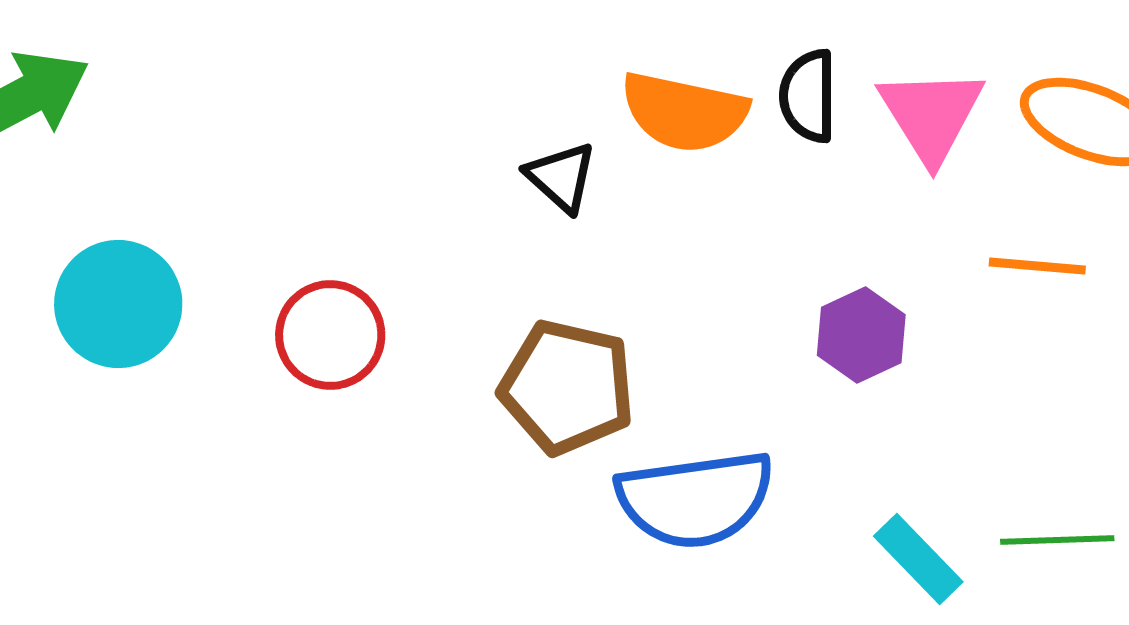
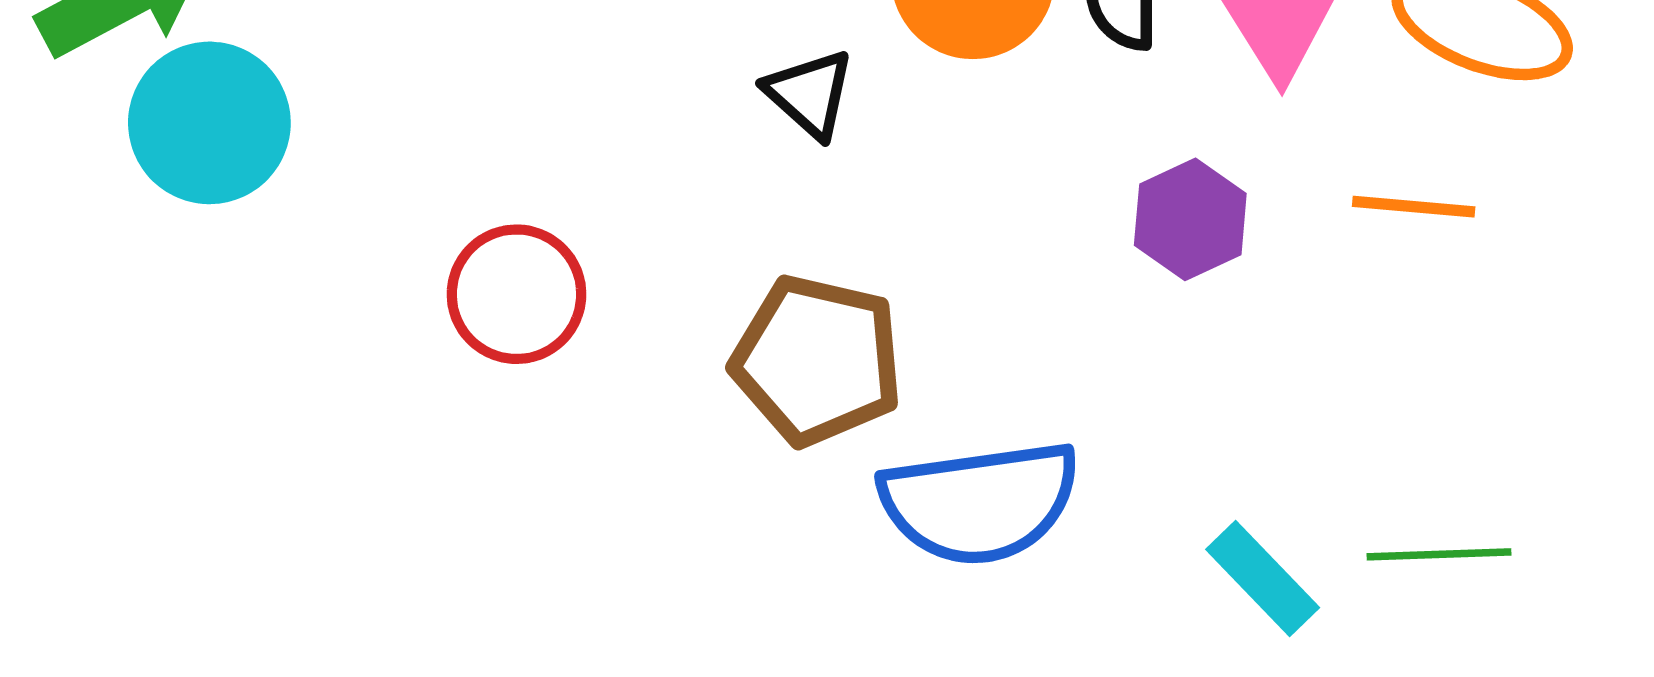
cyan circle: (118, 304) -> (209, 123), moved
purple hexagon: (861, 335) -> (1190, 219), moved

